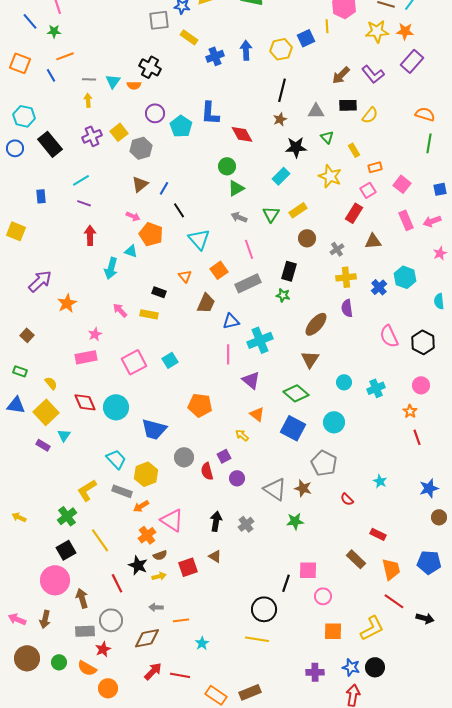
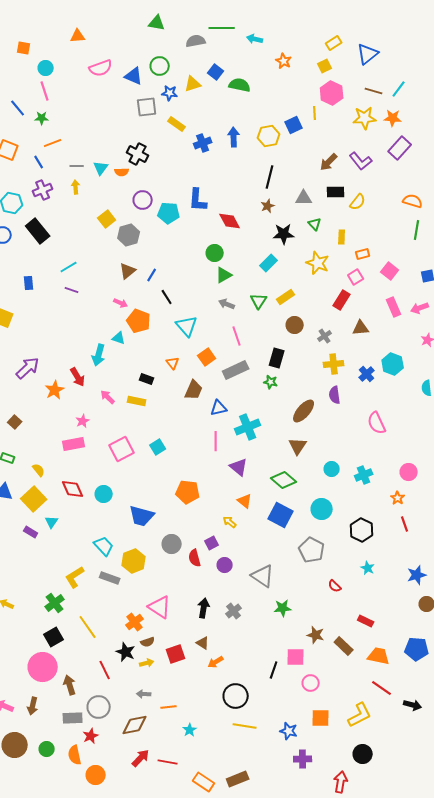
cyan pentagon: (181, 126) -> (169, 213), turned -30
purple cross: (92, 136) -> (43, 190), moved
yellow rectangle: (354, 150) -> (342, 237), turned 32
red arrow: (90, 235) -> (78, 377), moved, turned 150
black hexagon: (423, 342) -> (362, 530), moved
cyan circle: (116, 407) -> (104, 494), size x0.7
brown star: (303, 488) -> (316, 635), moved
orange arrow: (141, 506) -> (216, 662), moved
orange trapezoid: (391, 569) -> (379, 656), turned -65
black circle: (264, 609) -> (236, 696), moved
blue star: (351, 667) -> (289, 731), moved
orange semicircle: (87, 668) -> (75, 755), turned 48

